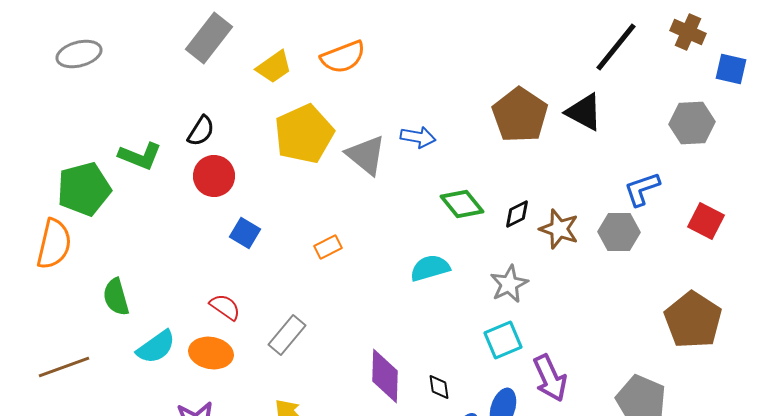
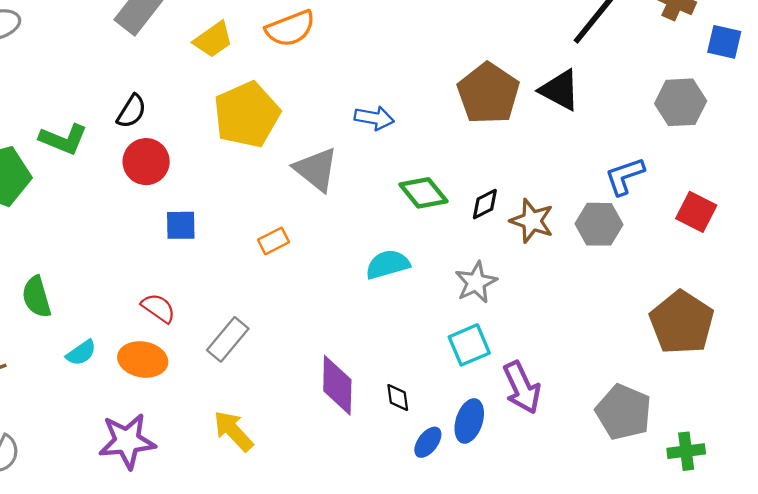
gray triangle: (366, 155) -> (316, 169), moved
blue square: (245, 233) -> (181, 225), turned -32
cyan semicircle: (156, 347) -> (81, 353), size x0.7

